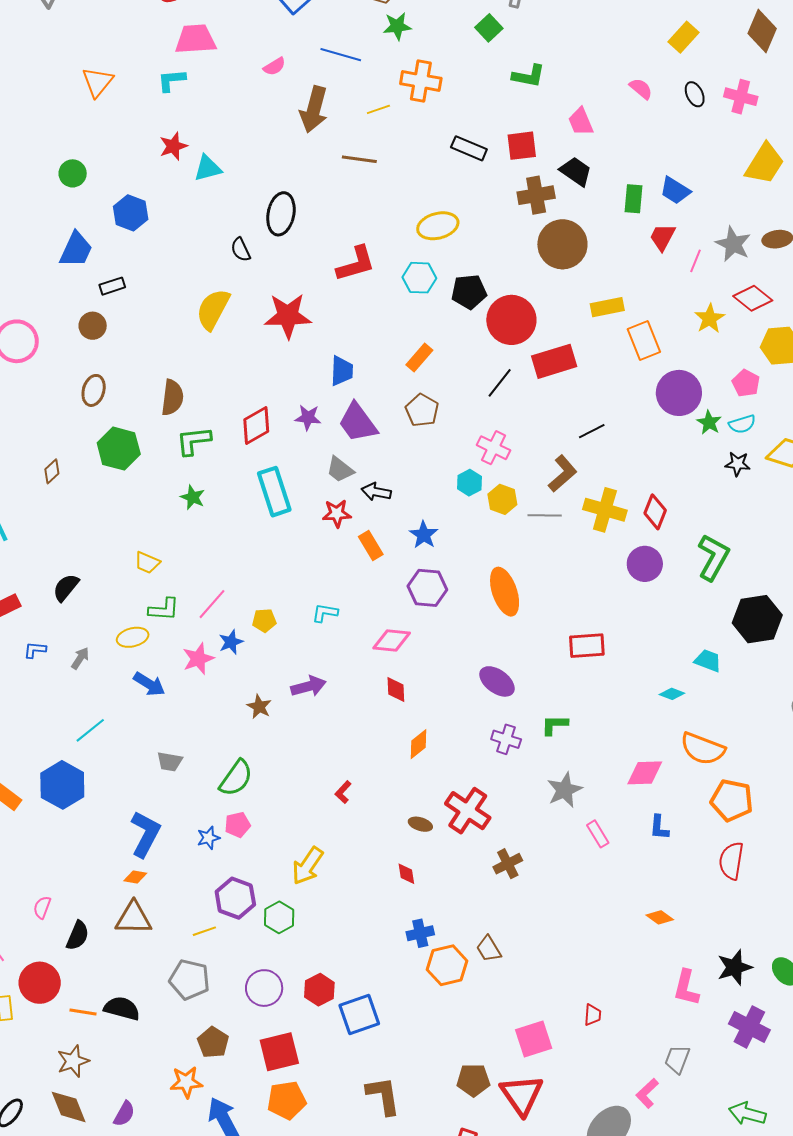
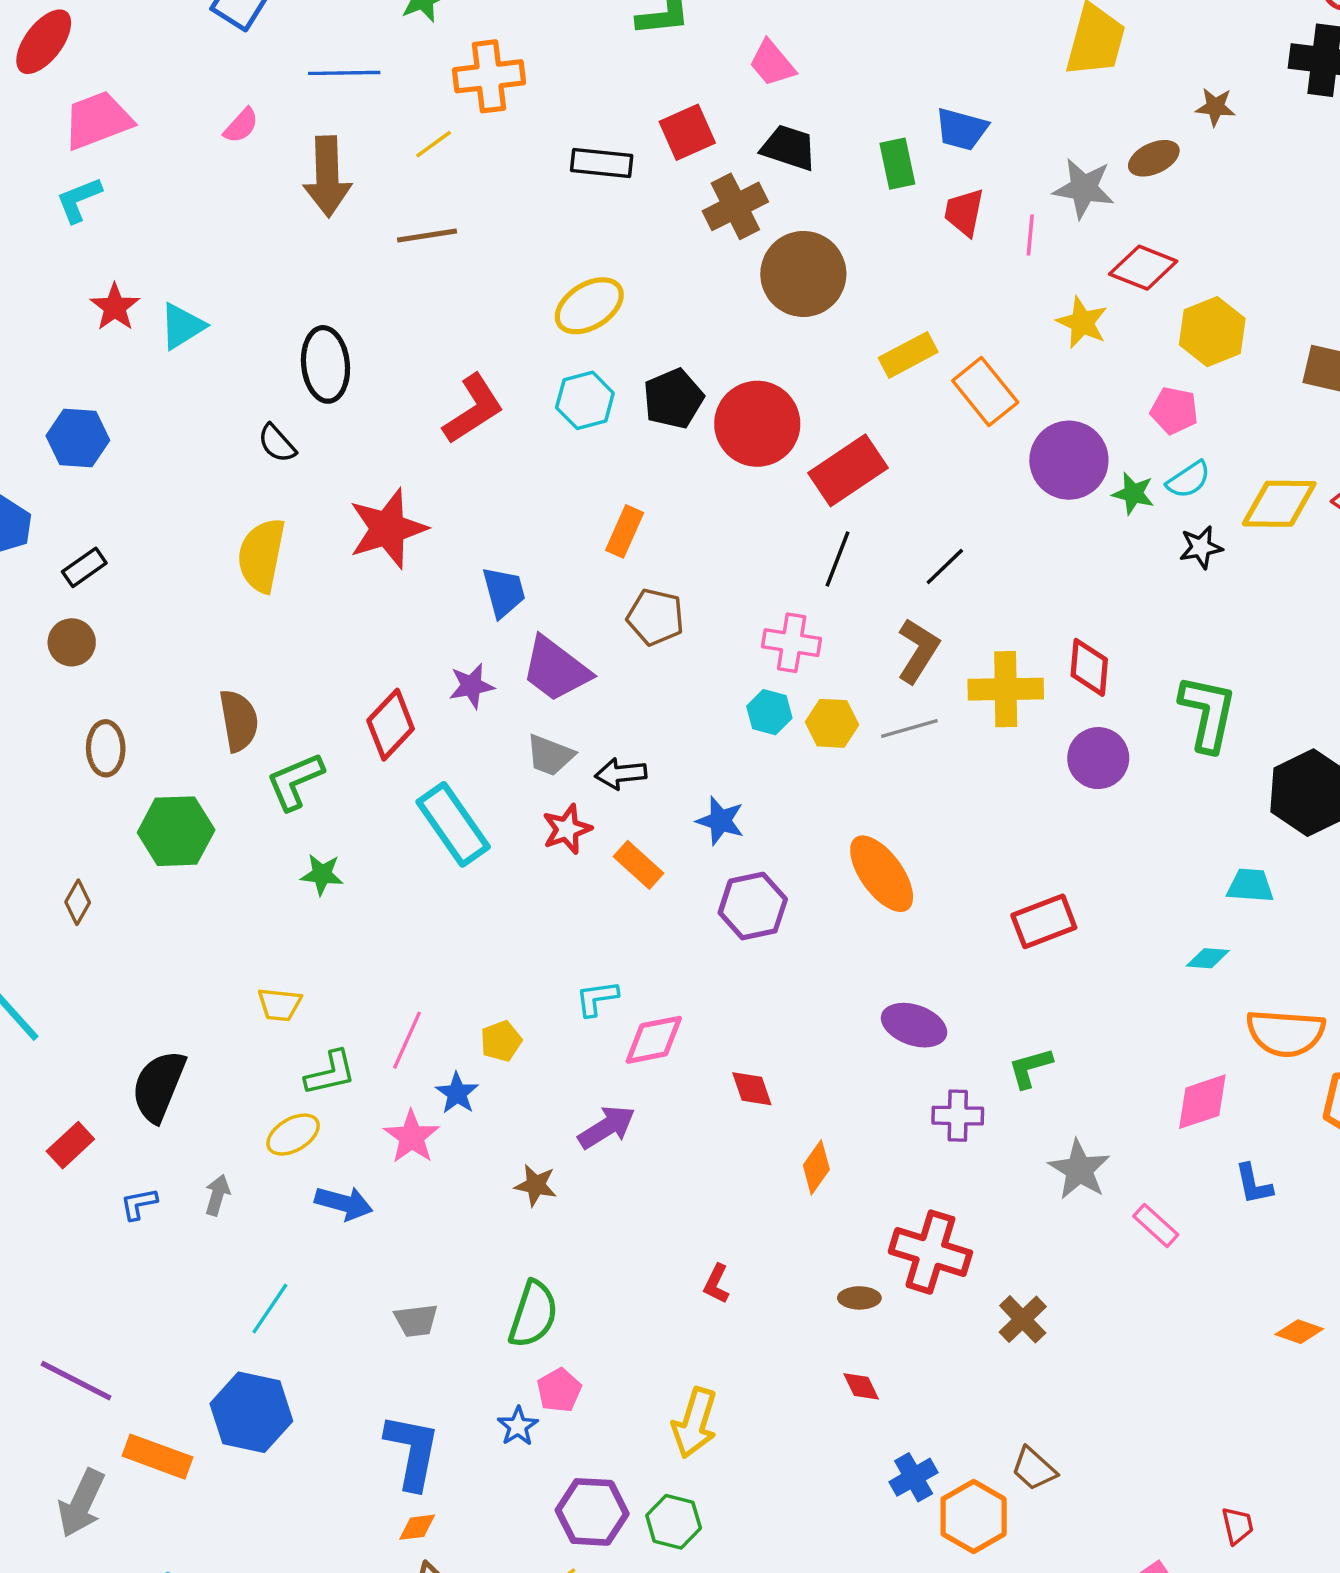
black line: (500, 383) -> (838, 559), moved
black semicircle: (66, 588) -> (159, 1086), size x1.4
pink diamond: (392, 640) -> (654, 1040), moved

